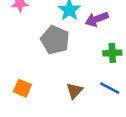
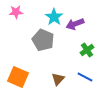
green cross: (112, 53) -> (87, 50), turned -32
orange square: (22, 88) -> (18, 77), size x1.5

